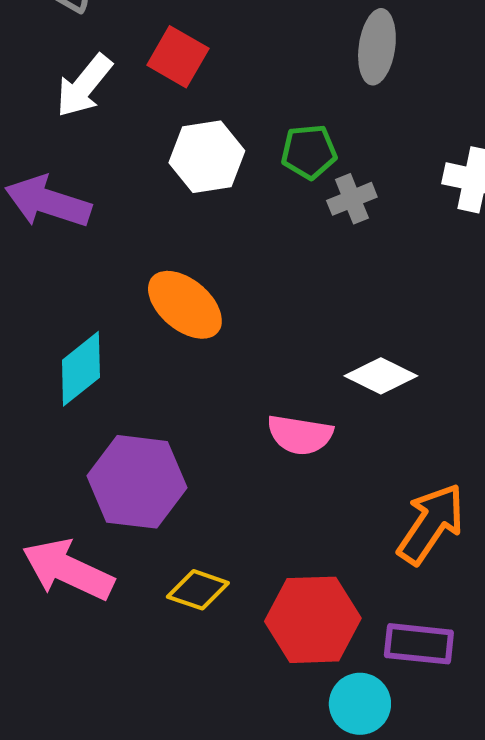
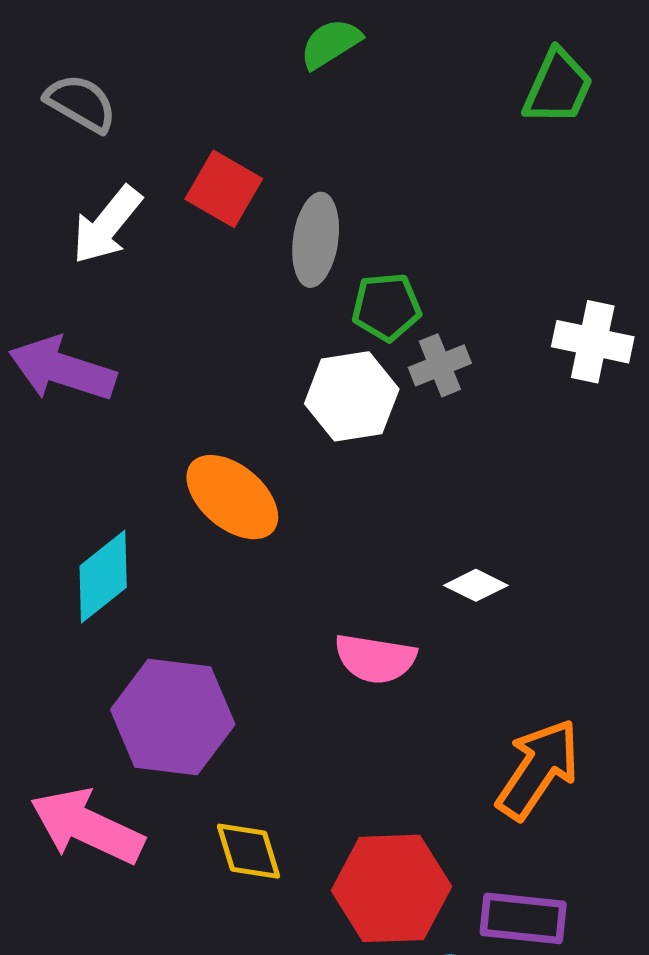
gray ellipse: (377, 47) -> (316, 240), moved
white hexagon: (207, 157) -> (352, 396), moved
white diamond: (381, 376) -> (476, 585), size x0.7
yellow diamond: (198, 590) -> (249, 851), turned 54

